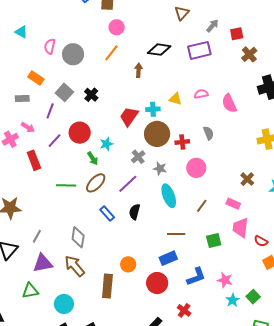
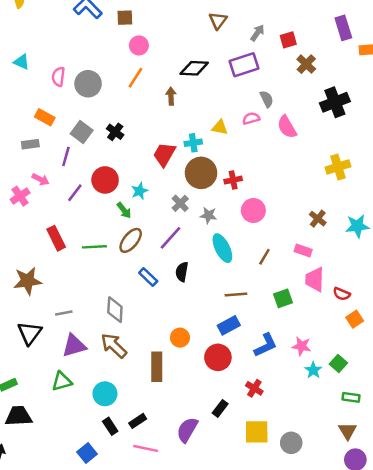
gray semicircle: (209, 133) -> (267, 99), moved
red rectangle: (34, 160) -> (56, 238), moved
gray line: (37, 236) -> (64, 313), turned 56

